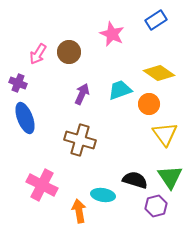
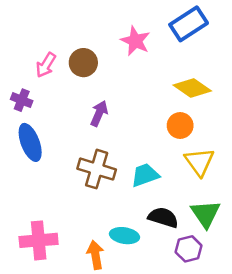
blue rectangle: (156, 20) -> (189, 24), size x1.4
cyan trapezoid: (120, 90) -> (145, 175), moved
pink cross: (42, 185) -> (39, 240), moved, turned -32

